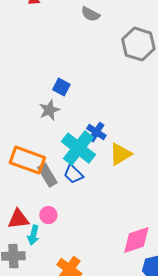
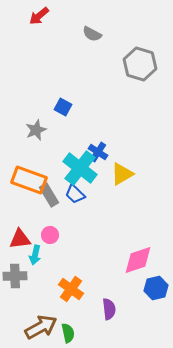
gray star: (49, 110) -> (36, 130), moved

